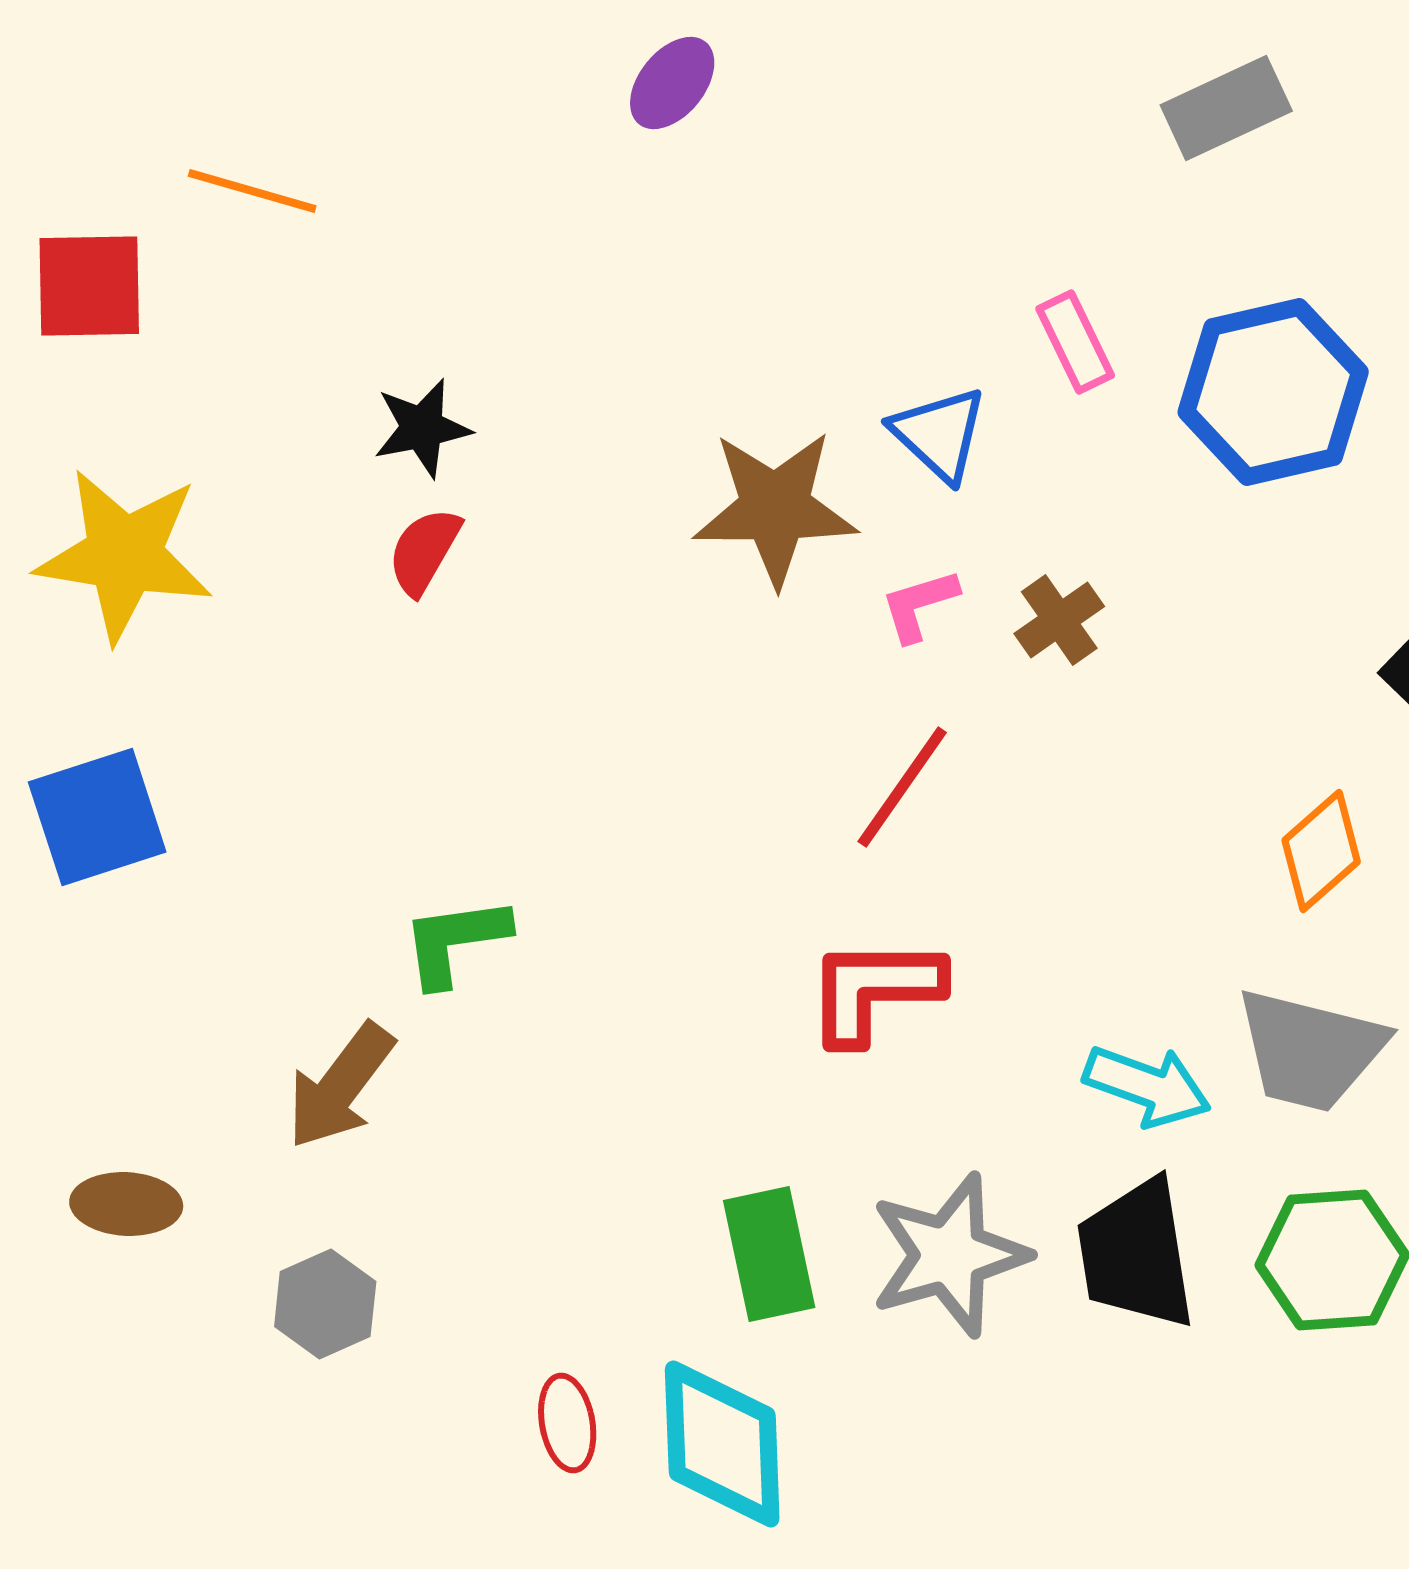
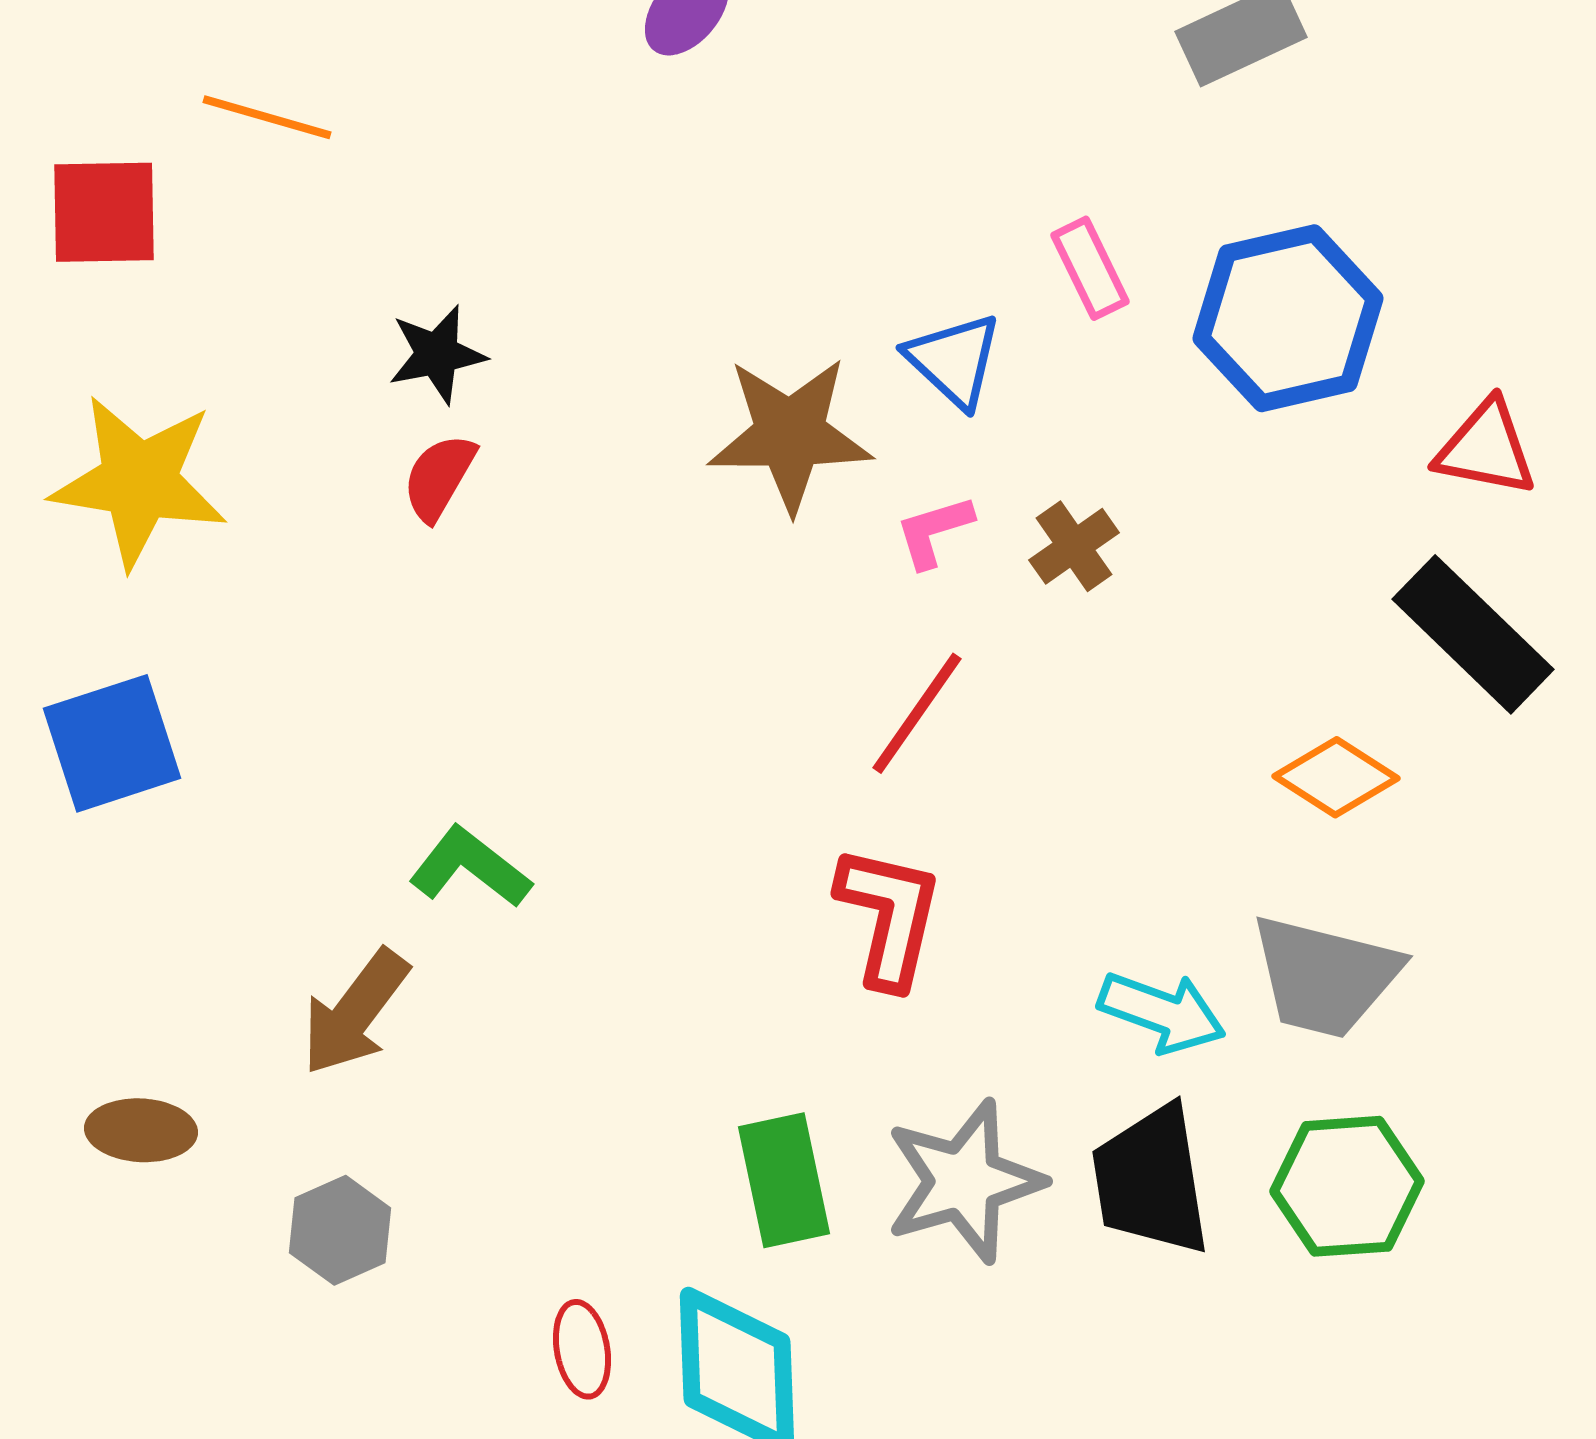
orange diamond: (1321, 851) -> (1336, 777), turned 74
green L-shape: (455, 941) -> (470, 867), turned 46
red L-shape: (874, 990) -> (889, 916), turned 103

